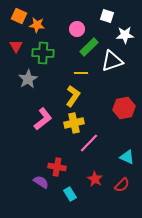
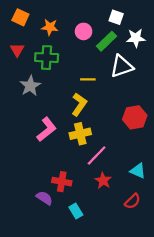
orange star: (37, 25) -> (50, 27), moved
green rectangle: (89, 47) -> (106, 41), moved
red star: (95, 179) -> (103, 181), moved

